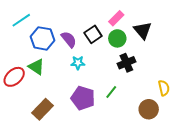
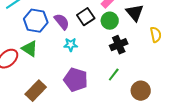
yellow semicircle: (164, 88) -> (156, 35), moved
green line: (111, 92) -> (114, 75), moved

